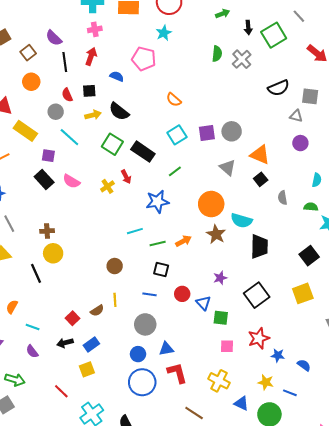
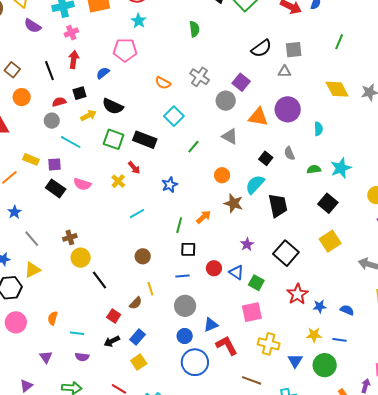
purple semicircle: (54, 38) -> (33, 26), moved
gray cross: (242, 59) -> (200, 77), moved
blue semicircle: (117, 76) -> (103, 73), turned -48
red semicircle: (67, 95) -> (59, 102), turned 112
yellow rectangle: (25, 131) -> (31, 159), moved, size x0.7
purple square: (207, 133) -> (241, 82), moved, turned -30
purple circle: (300, 143) -> (288, 109), moved, size x1.6
green line: (175, 171) -> (193, 147), moved
black square: (261, 179) -> (266, 158), moved
blue star: (157, 202) -> (170, 185), size x0.7
orange circle: (211, 204) -> (222, 175), size x0.6
green semicircle: (311, 207) -> (314, 169), moved
cyan semicircle: (242, 221) -> (255, 184), turned 130
cyan line: (135, 231) -> (137, 214), moved
green line: (158, 243) -> (179, 225), turned -49
black line: (36, 273) -> (100, 280), moved
green square: (221, 318) -> (256, 283), turned 35
pink square: (227, 346) -> (252, 312), moved, size x1.5
purple semicircle: (32, 351) -> (82, 357), turned -32
blue triangle: (241, 403) -> (295, 361), turned 49

